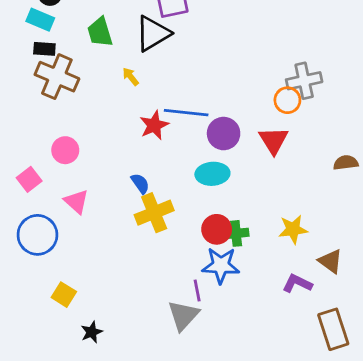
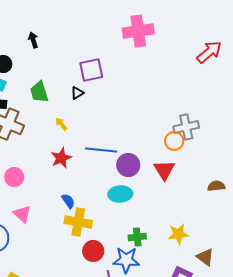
black triangle: (153, 34) -> (77, 93), size x0.5
red star: (154, 125) -> (61, 158), moved
yellow cross: (154, 213) -> (78, 222), turned 32
red circle: (217, 229) -> (93, 251), moved

